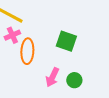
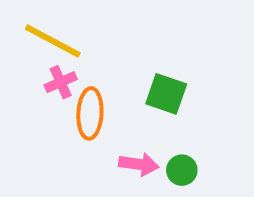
pink arrow: (52, 77) -> (139, 164), turned -108

